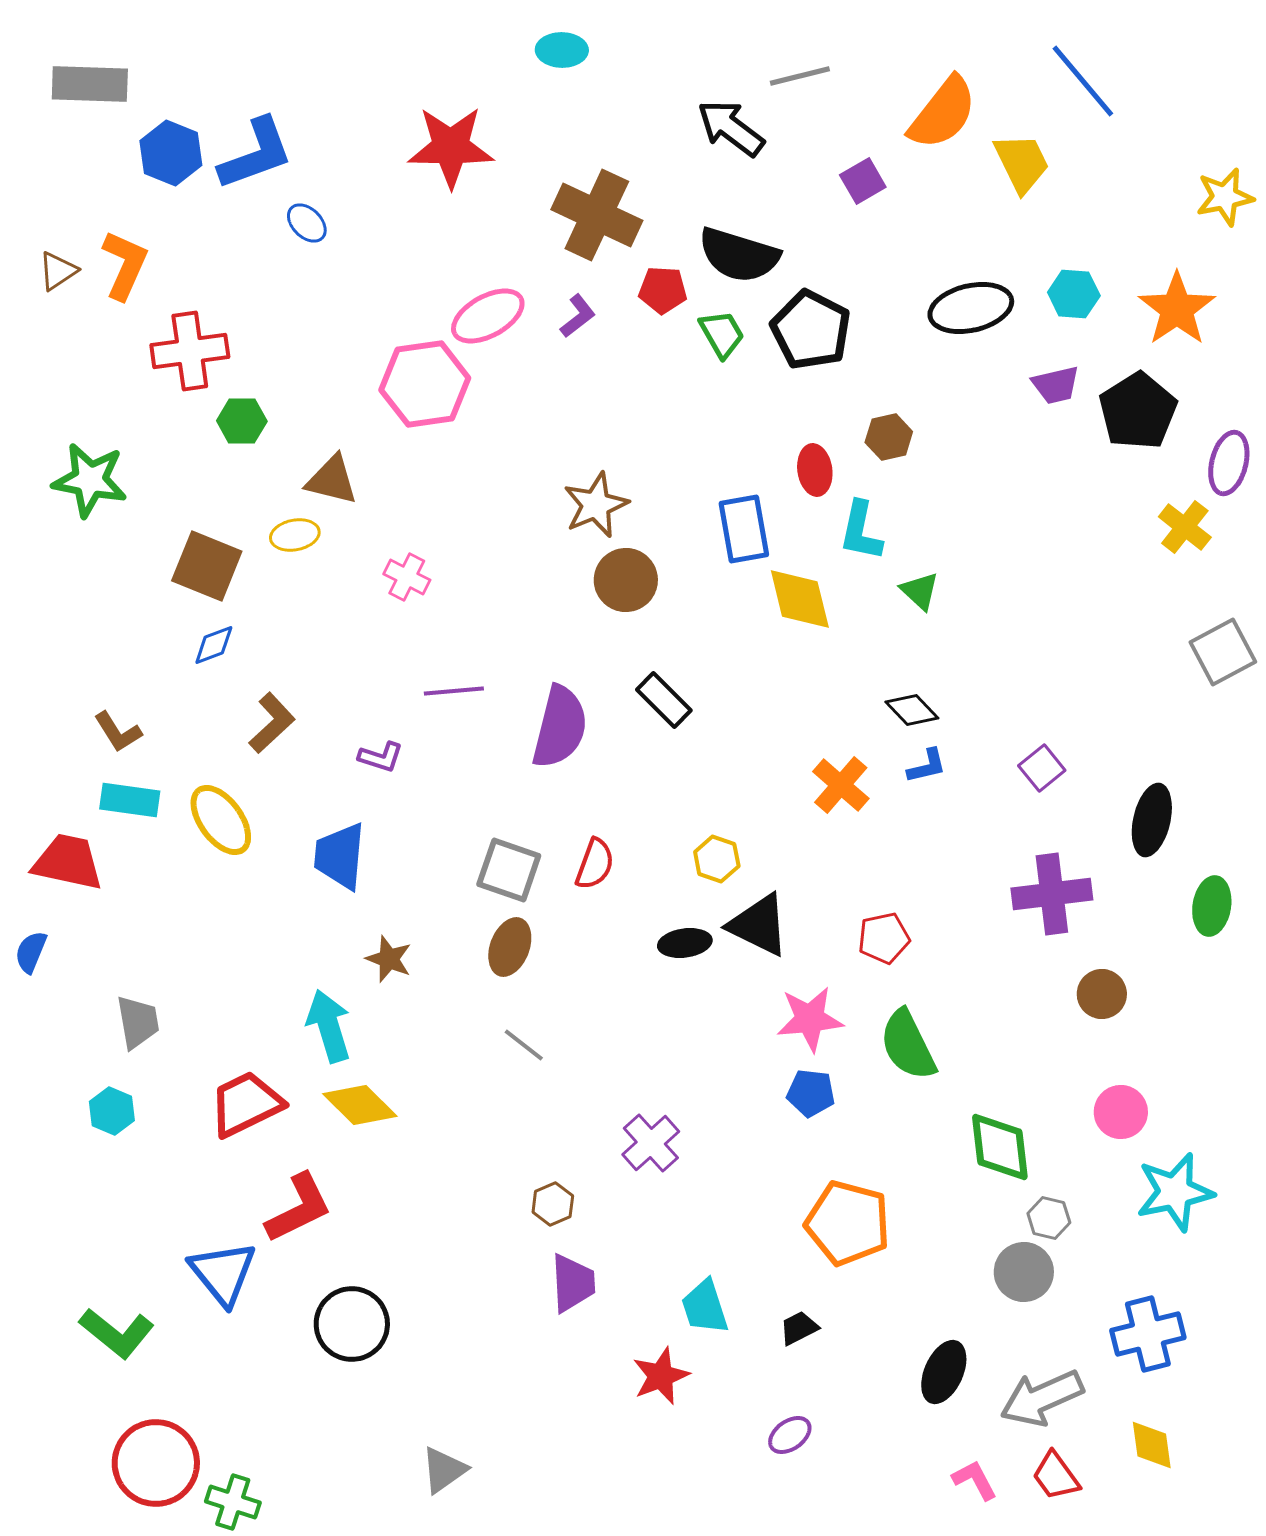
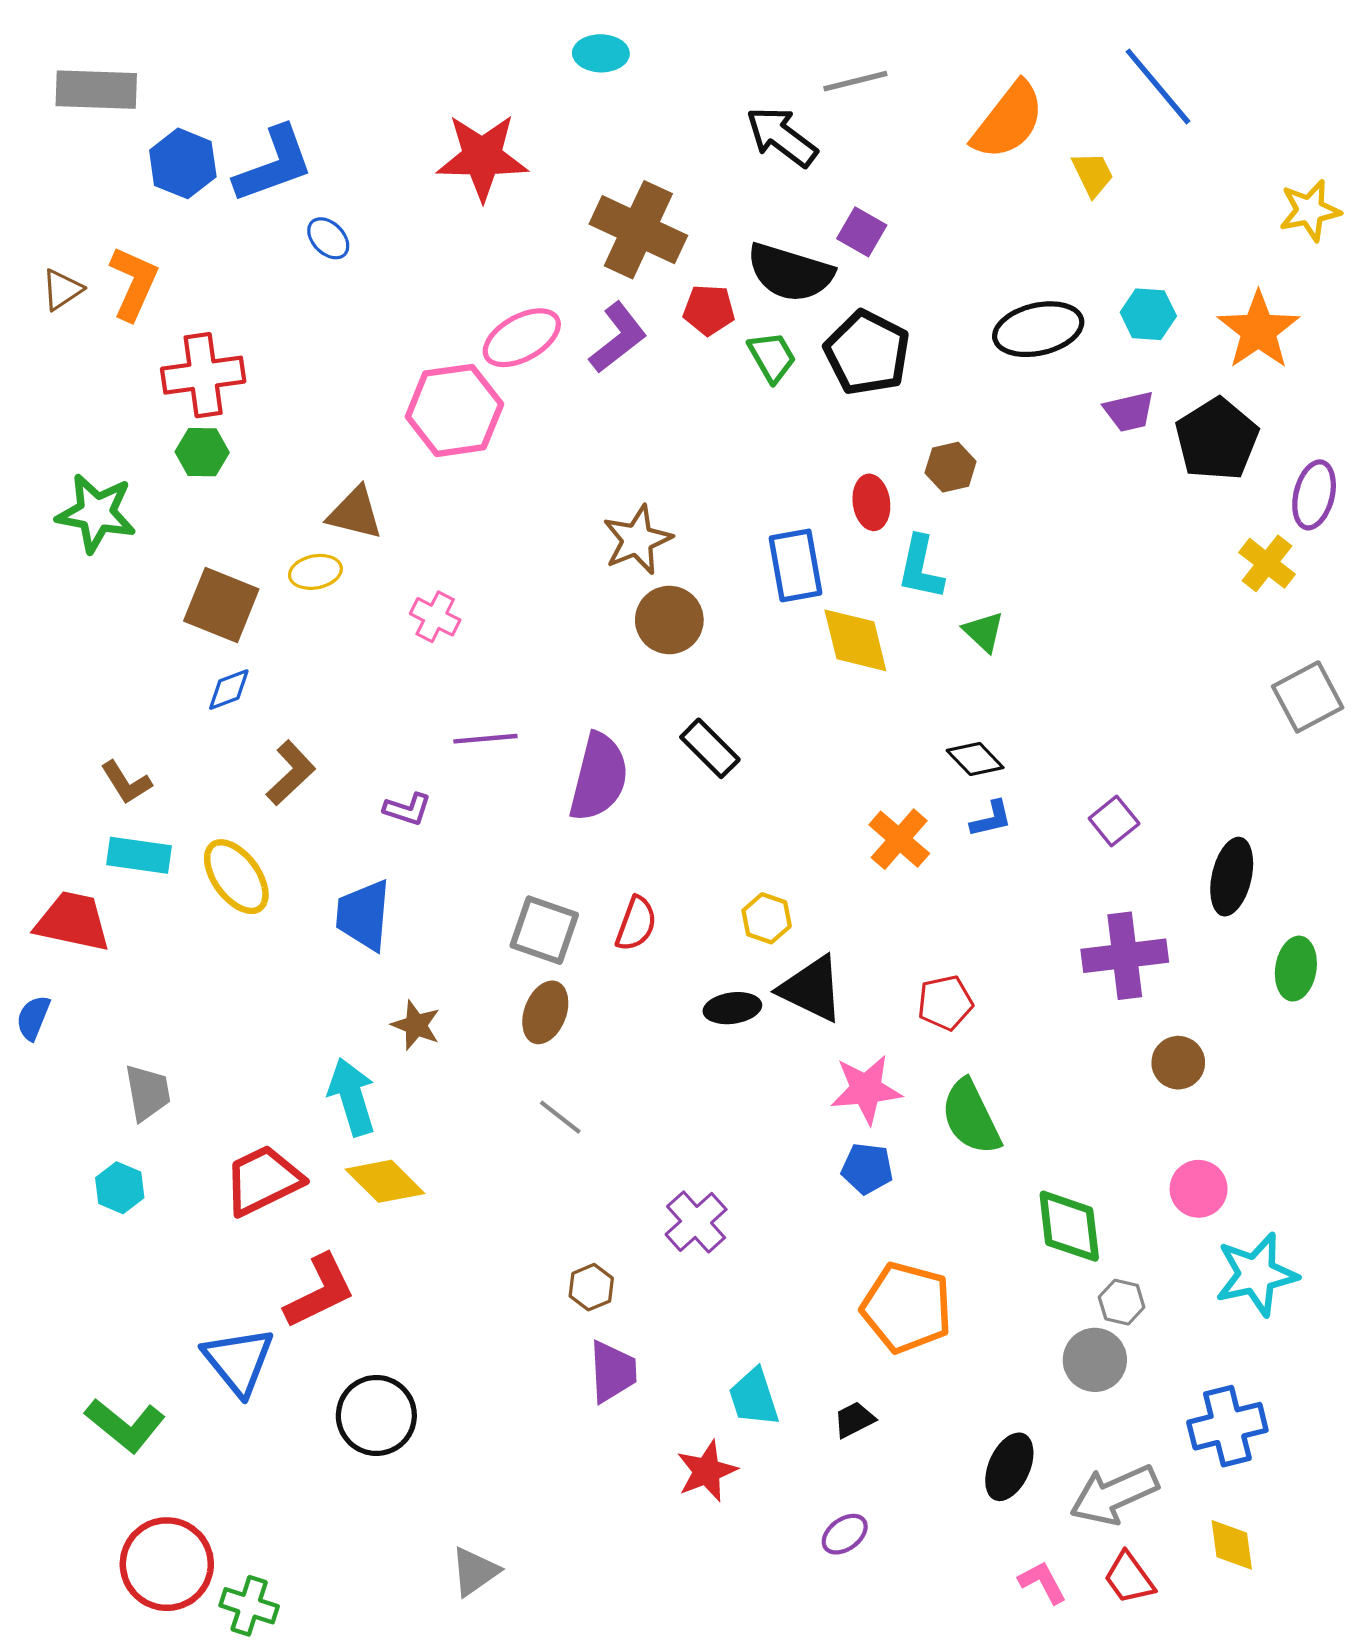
yellow trapezoid: (1022, 163) -> (1093, 174), size x0.7
purple square: (863, 181) -> (862, 232), moved, turned -30
purple L-shape: (578, 316) -> (618, 338), size x1.5
green hexagon: (242, 421) -> (202, 452), moved

